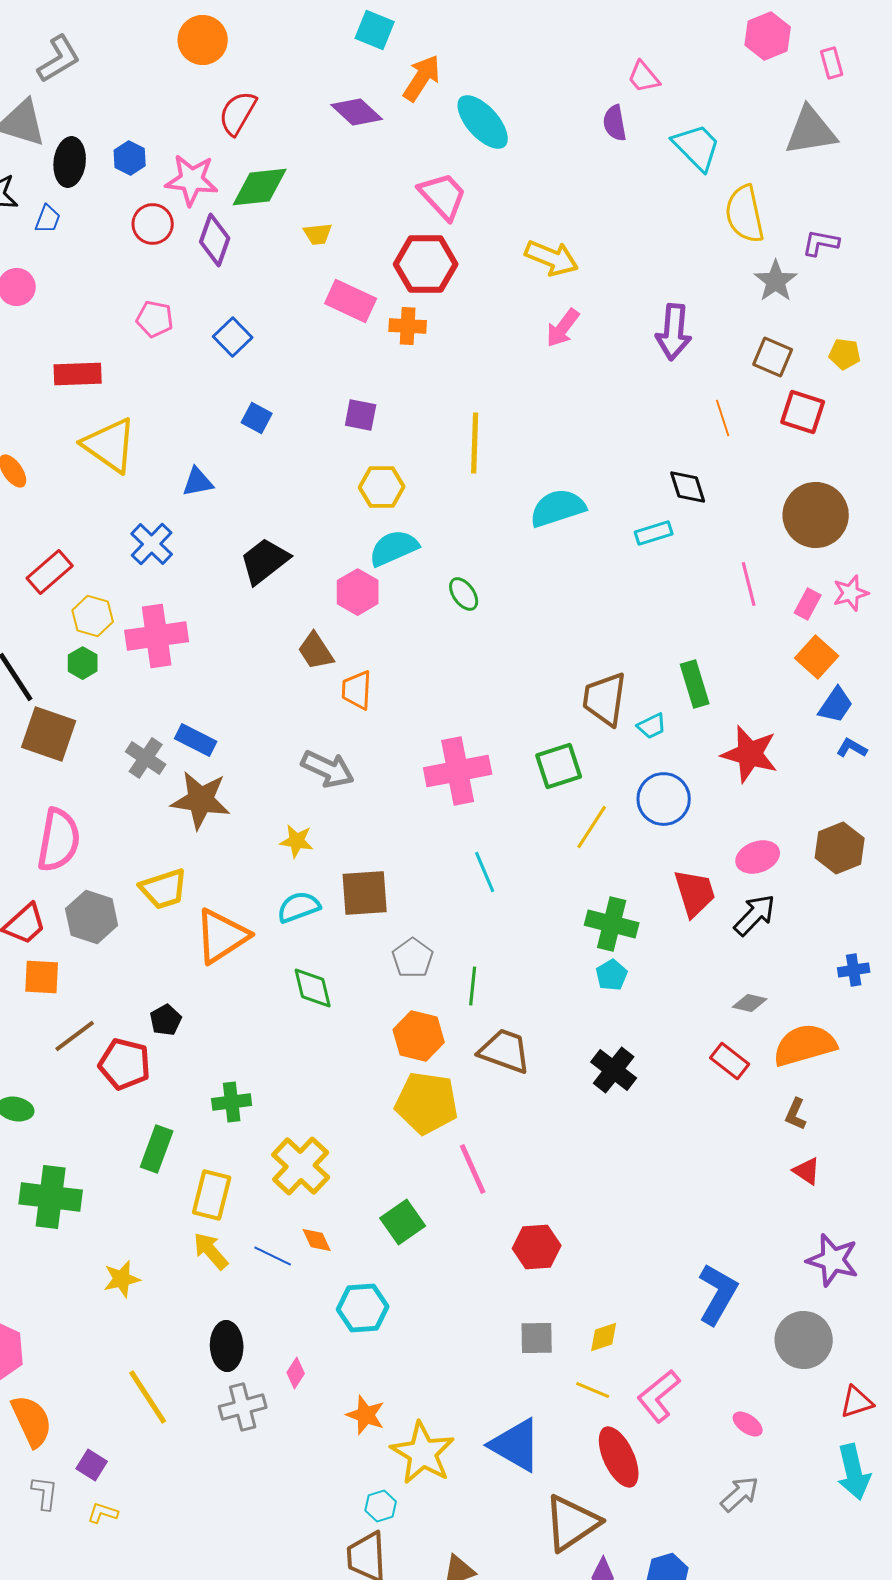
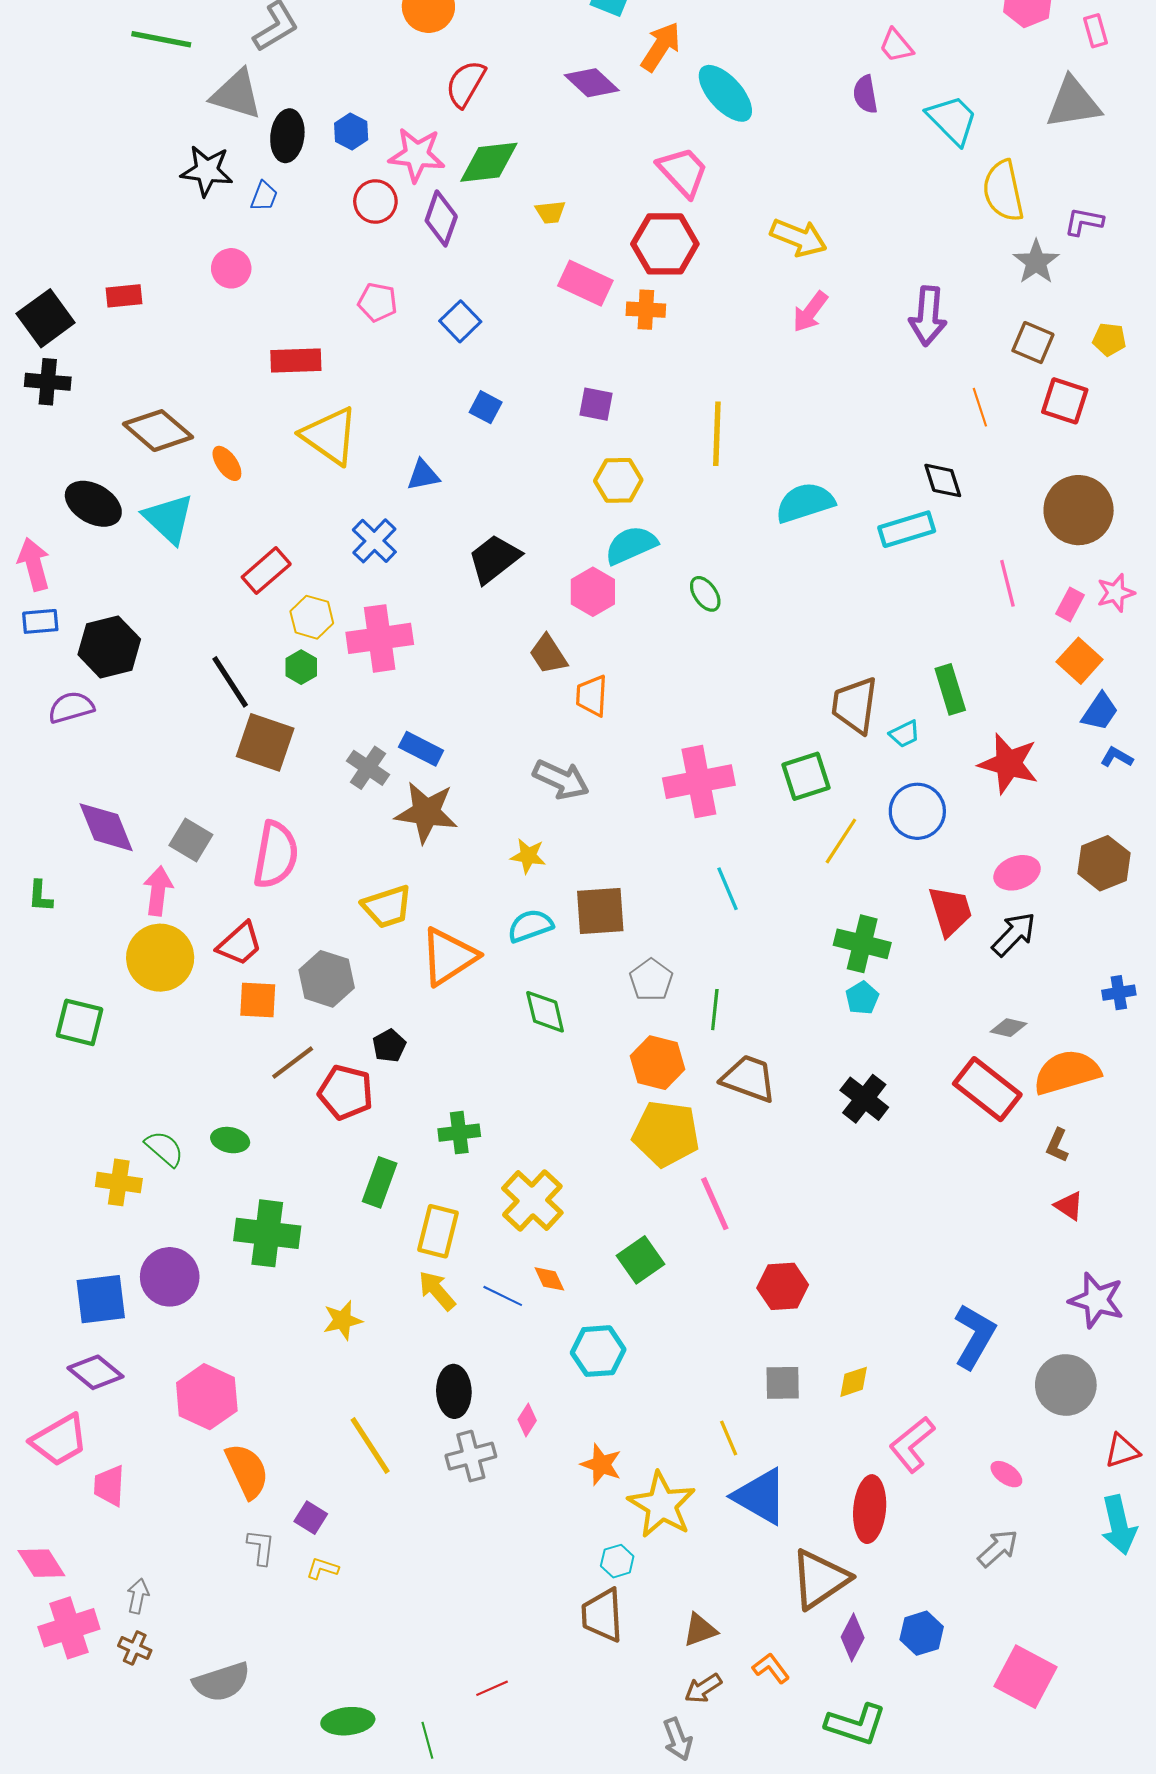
cyan rectangle: (654, 533) -> (907, 529), size x1.4
gray hexagon: (92, 917) -> (327, 979), moved
red rectangle: (730, 1061) -> (987, 1089), size x1.6
yellow line: (593, 1390) -> (729, 1438), moved, turned 44
red ellipse: (619, 1457) -> (870, 1509), turned 30

